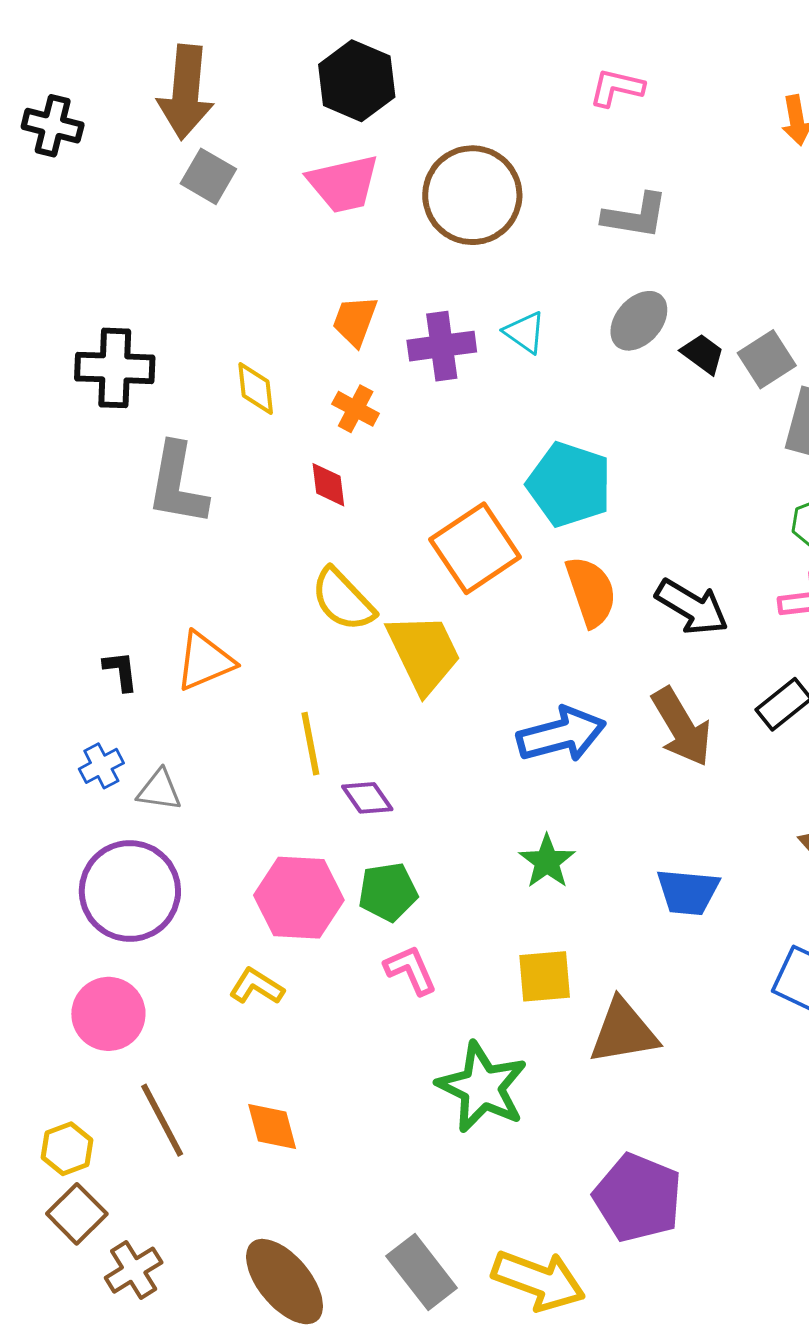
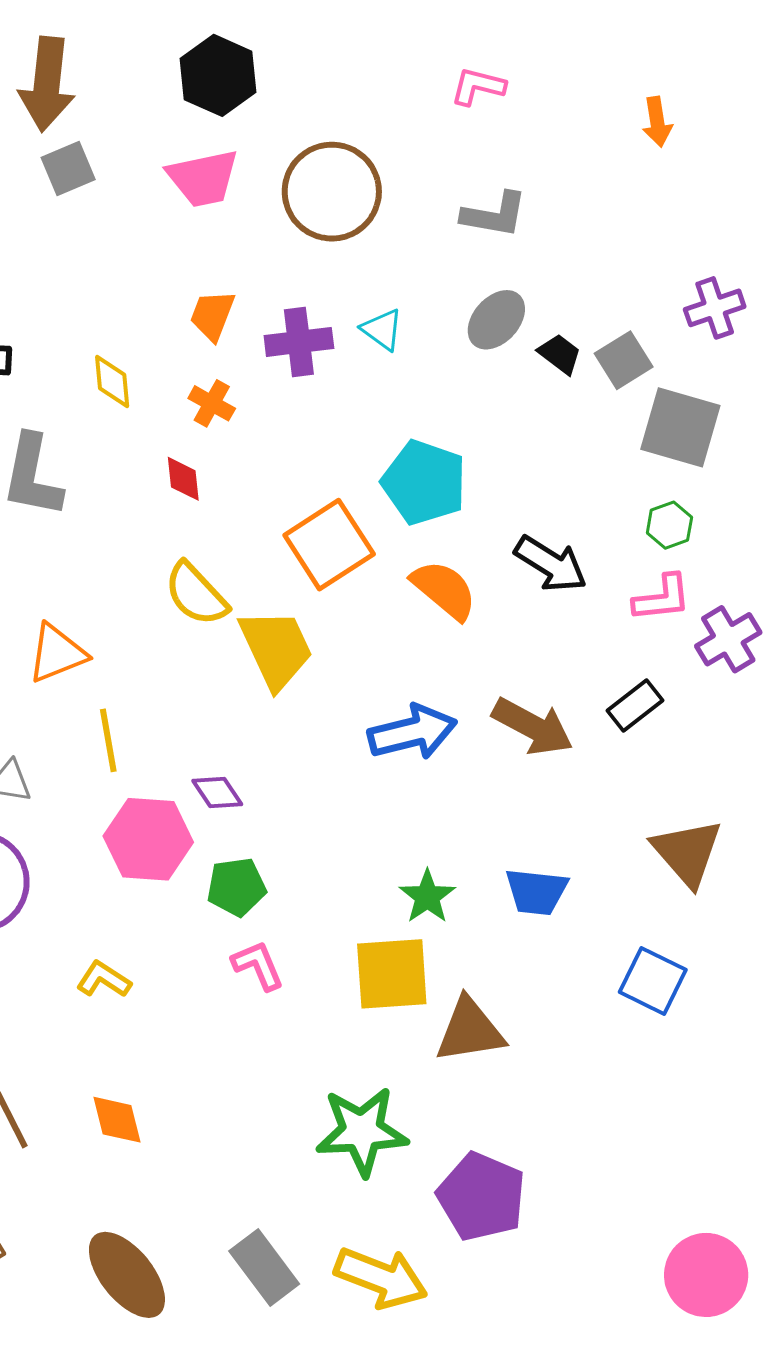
gray square: (208, 176) -> (68, 169), turned 36
orange semicircle: (591, 592) -> (444, 590), turned -32
black arrow: (692, 607) -> (551, 564), moved
brown arrow: (681, 727) -> (533, 727), turned -32
yellow line: (310, 744) -> (108, 740), moved
green star: (547, 861) -> (427, 897), moved
pink hexagon: (299, 898) -> (148, 839), moved
yellow square: (545, 976) -> (392, 974), size x1.4
green star: (482, 1087) -> (362, 1131), moved, turned -30

